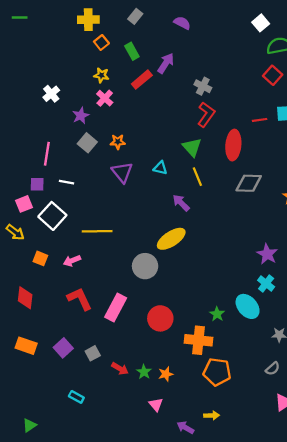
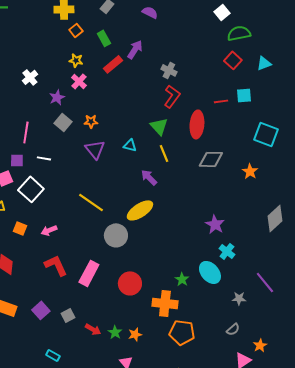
yellow line: (97, 231) -> (91, 202), moved, turned 36
purple star: (267, 254) -> (215, 224), moved

